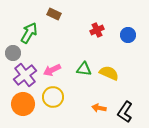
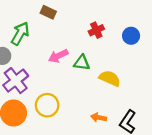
green triangle: (84, 69) -> (82, 63), moved
pink arrow: (52, 70) -> (58, 56), moved

